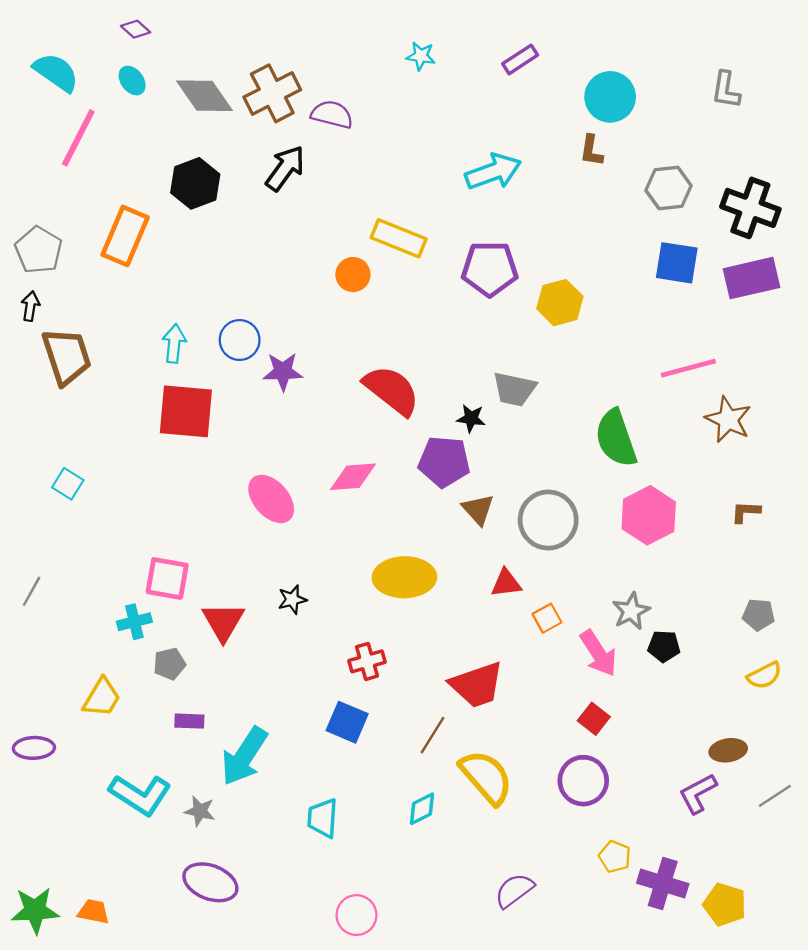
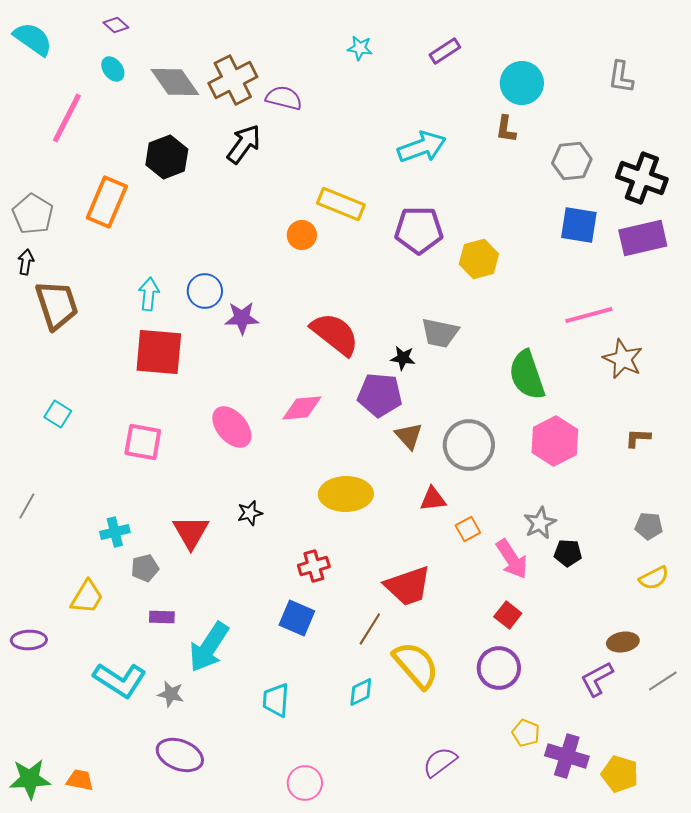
cyan semicircle: (56, 72) -> (33, 39), moved
pink square: (167, 578) -> (143, 442), moved

